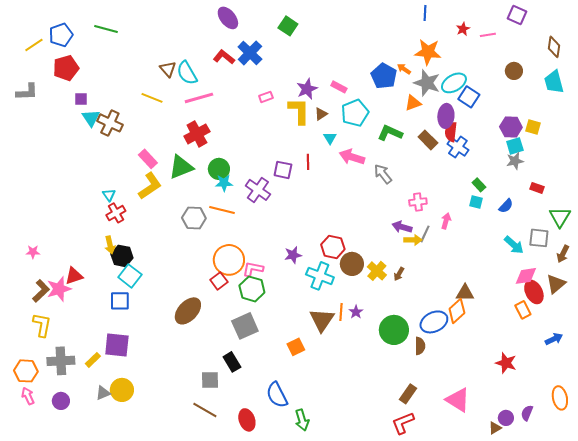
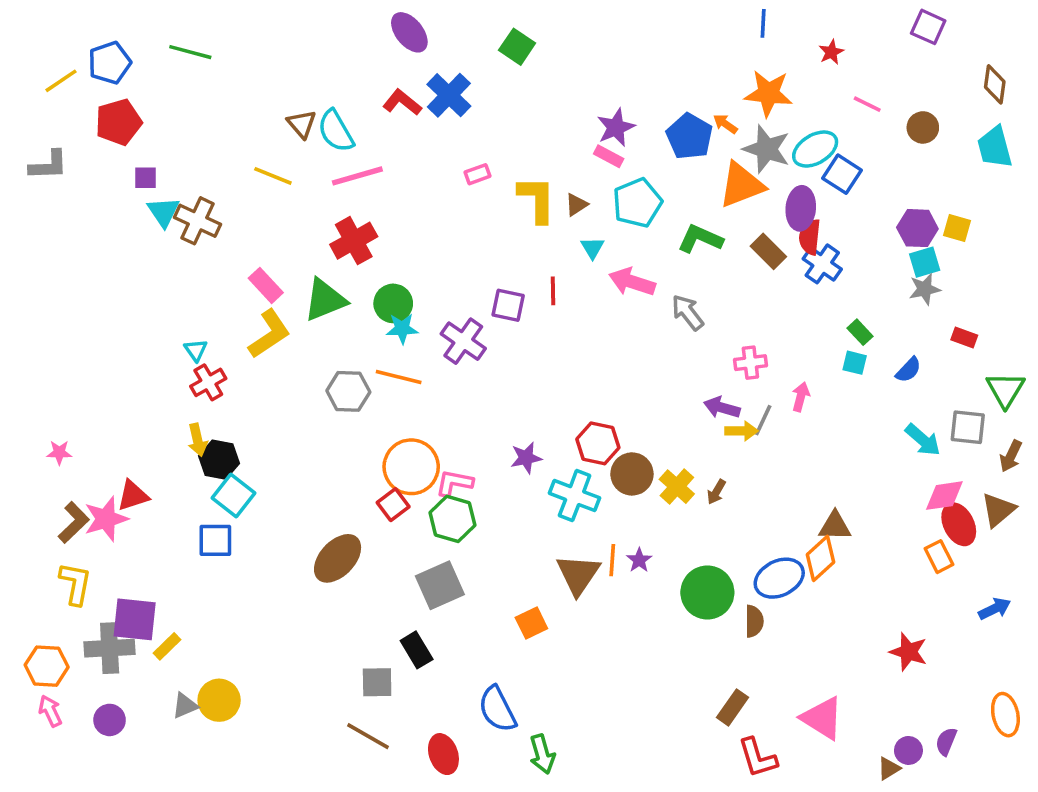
pink line: (488, 35) -> (867, 104), moved, turned 35
purple star: (307, 89) -> (616, 127), moved
orange triangle: (413, 103) -> (742, 185), size x1.6
purple square: (117, 345) -> (135, 619), moved
red L-shape: (403, 423) -> (758, 758), moved, turned -85

